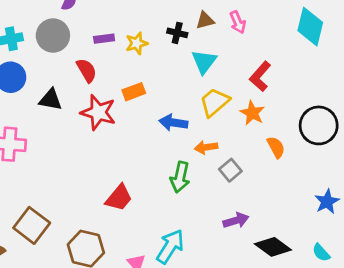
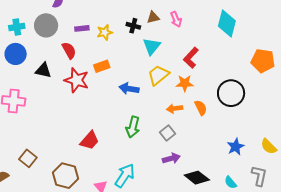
orange star: (252, 113) -> (185, 83), turned -30
orange arrow: (206, 147) -> (175, 108), moved
gray square: (230, 170) -> (167, 133), moved
brown square: (32, 225) -> (28, 158), size x0.7

